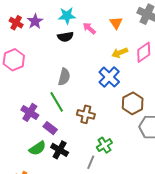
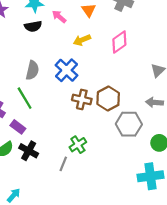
yellow arrow: (120, 53) -> (82, 40), moved
blue cross: (109, 77) -> (66, 70), moved
brown cross: (86, 114) -> (82, 99), moved

